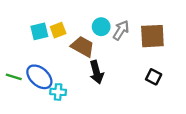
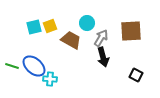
gray arrow: (121, 30) -> (101, 38), moved
black arrow: (96, 72) -> (103, 57), moved
black square: (154, 77) -> (136, 75), moved

